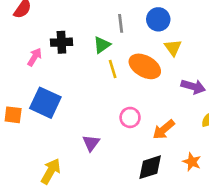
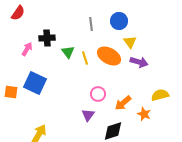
green triangle: (102, 45) -> (68, 52), moved, turned -32
purple arrow: (193, 87) -> (139, 62), moved
purple triangle: (91, 143) -> (88, 115), moved
orange star: (192, 162) -> (144, 114), moved

